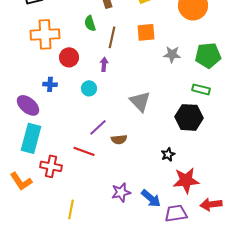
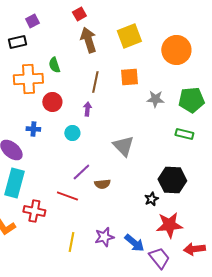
green semicircle: (90, 23) -> (54, 65), moved
black hexagon: (189, 117) -> (172, 180), moved
yellow line: (71, 209) -> (71, 242), moved
purple trapezoid: (176, 213) -> (159, 258), turned 60

